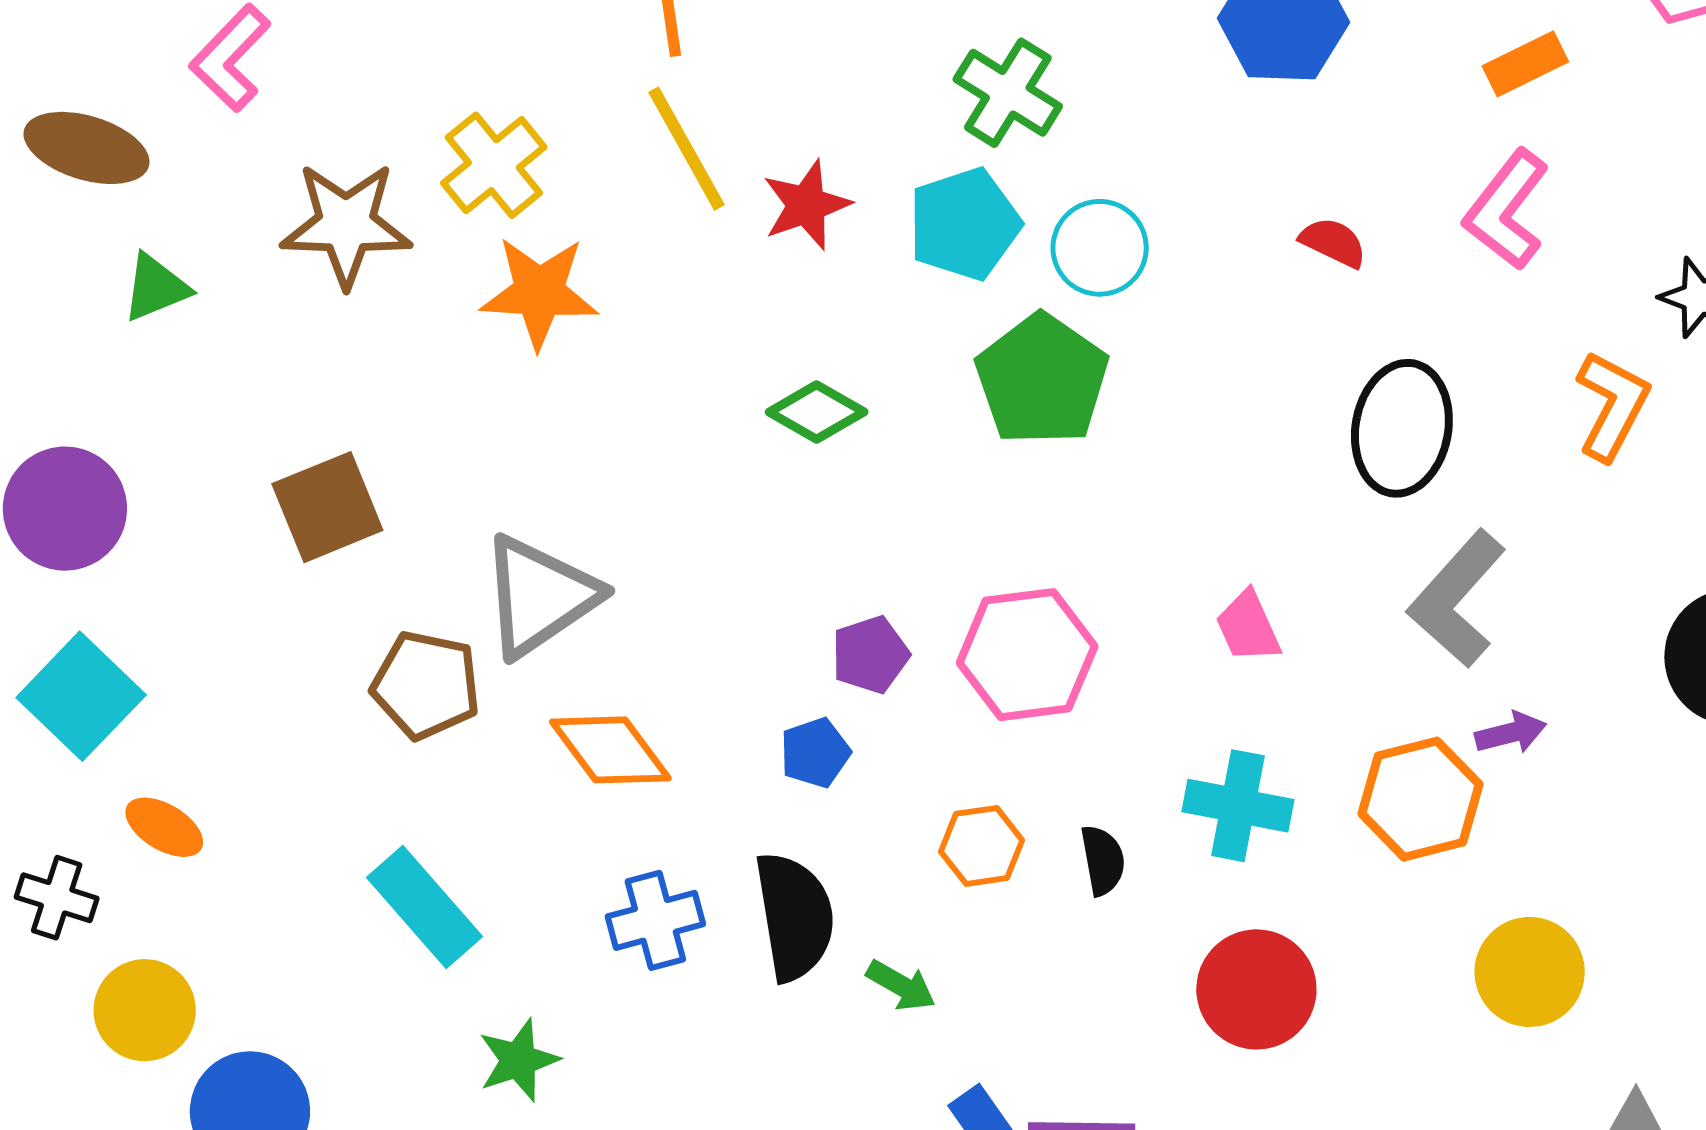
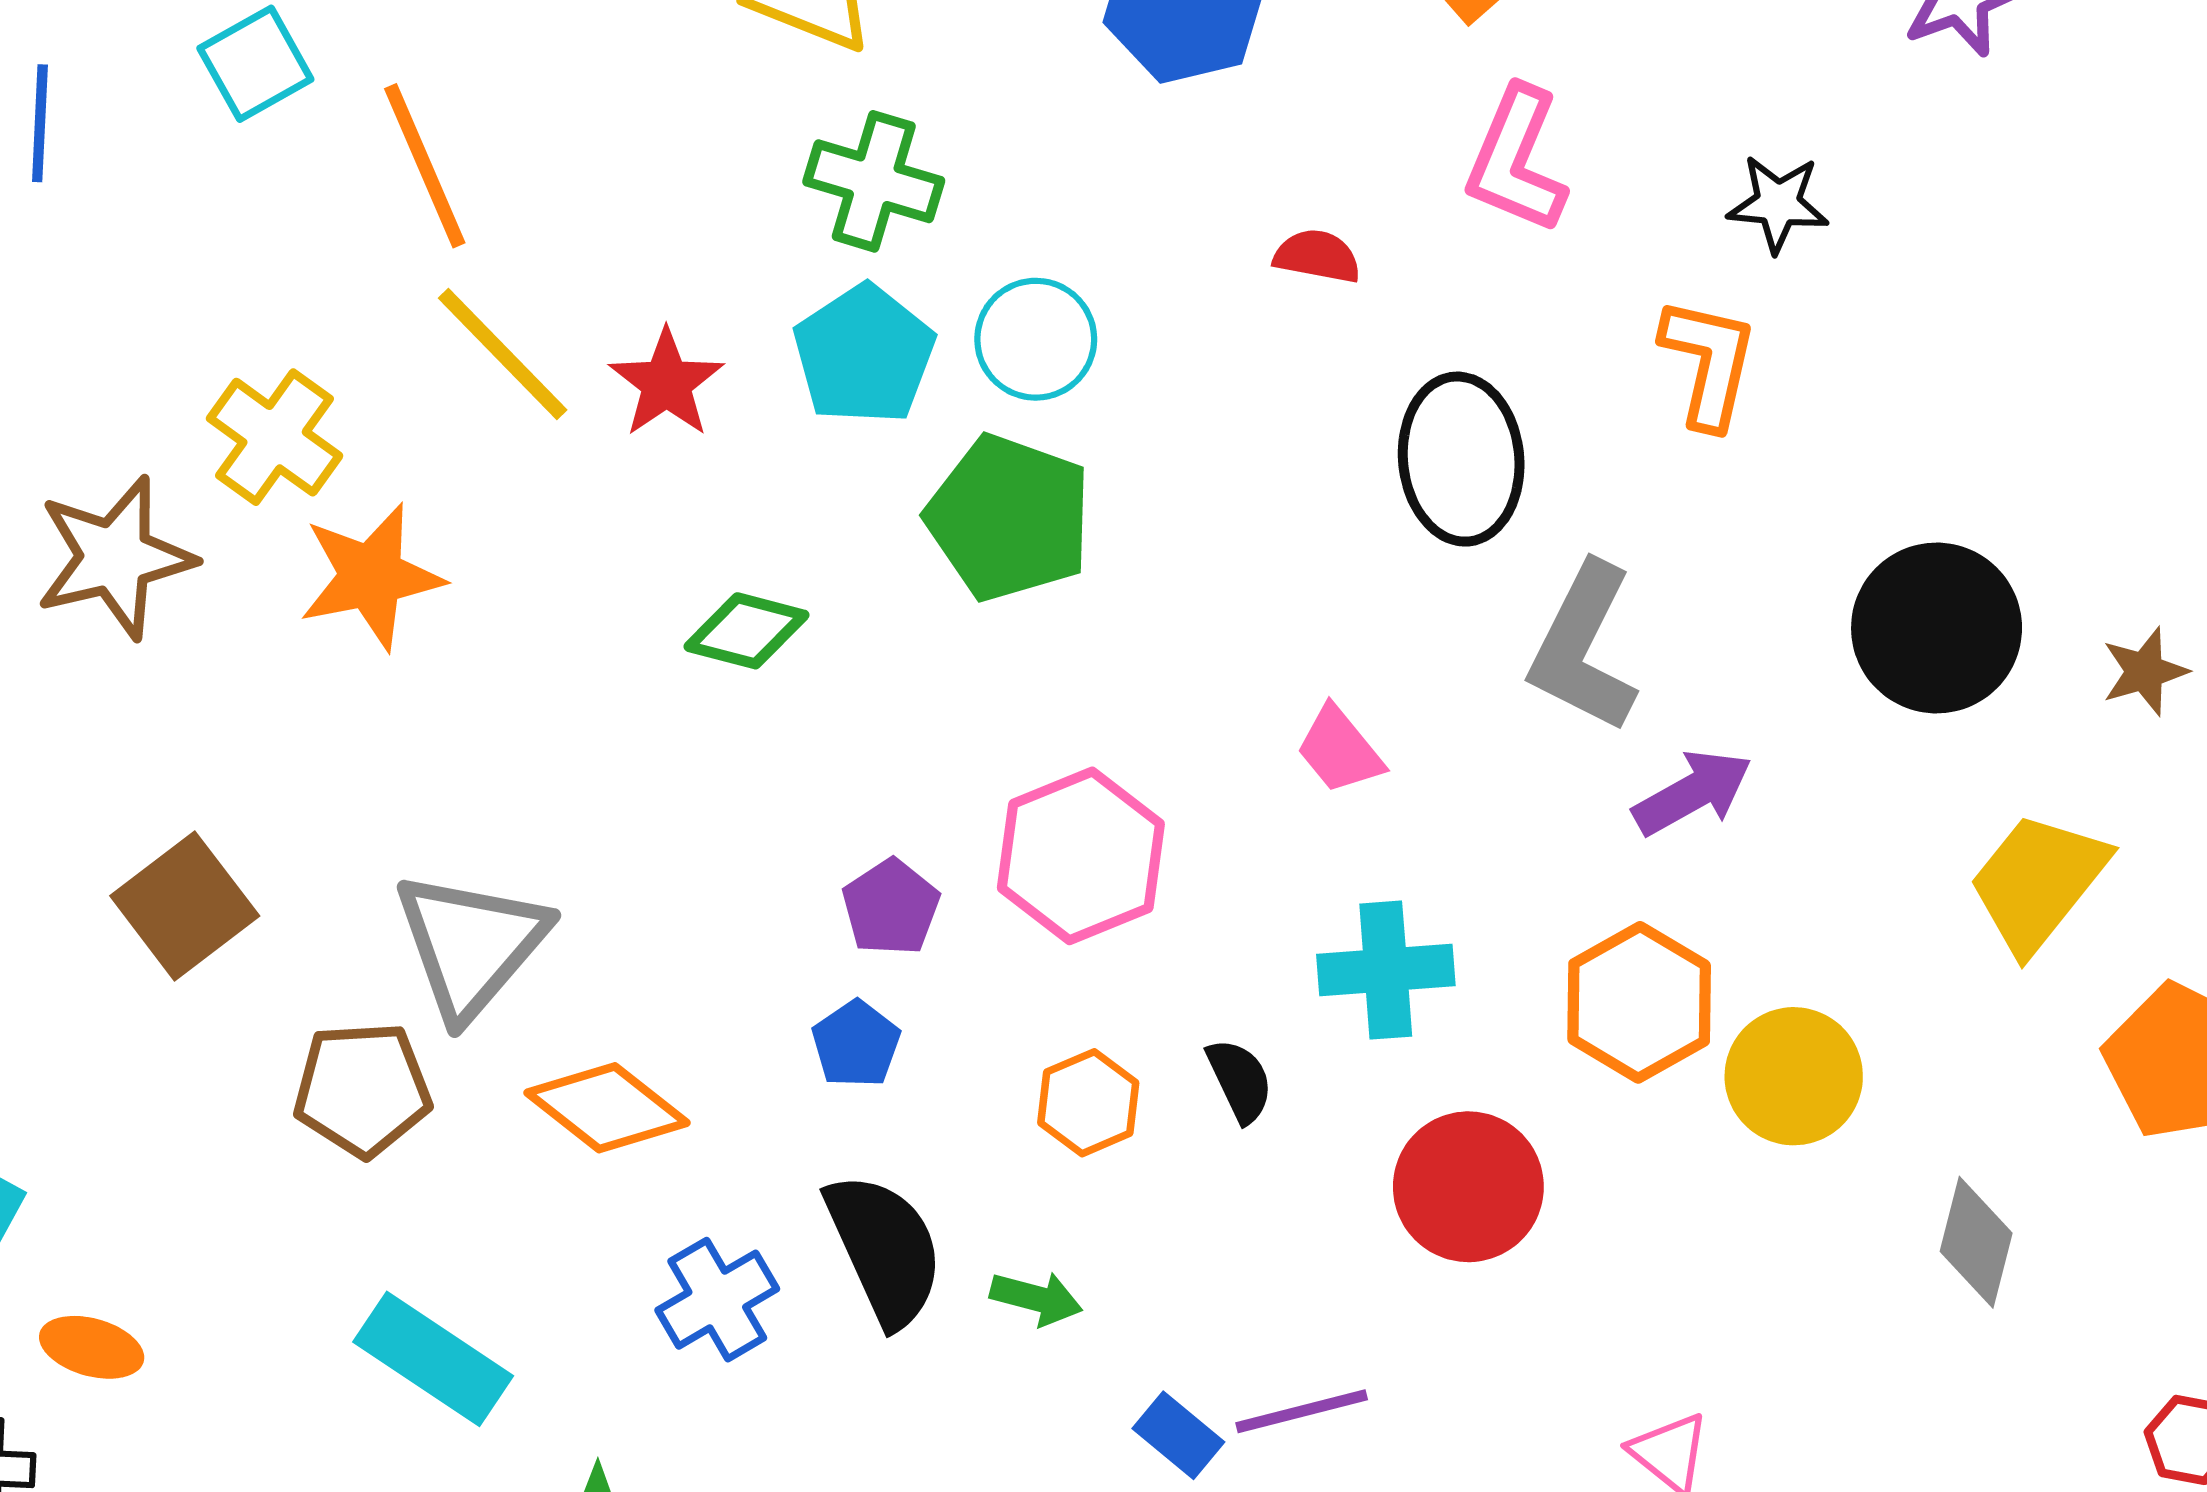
purple arrow: (1511, 733) -> (1693, 793), size x1.4
orange hexagon: (1421, 799) -> (1639, 1002), moved

